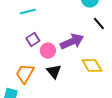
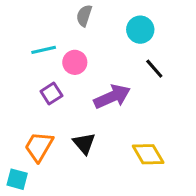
pink circle: (48, 51) -> (75, 62), moved
yellow diamond: (92, 66) -> (148, 154), moved

